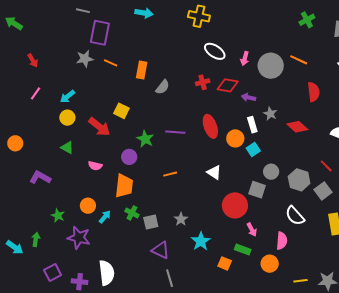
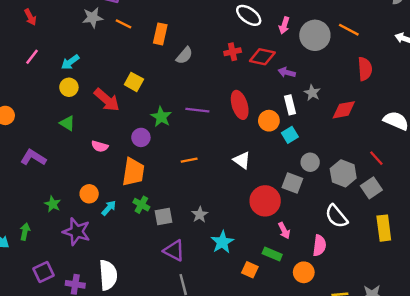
red diamond: (297, 127) -> (344, 110), turned -55

